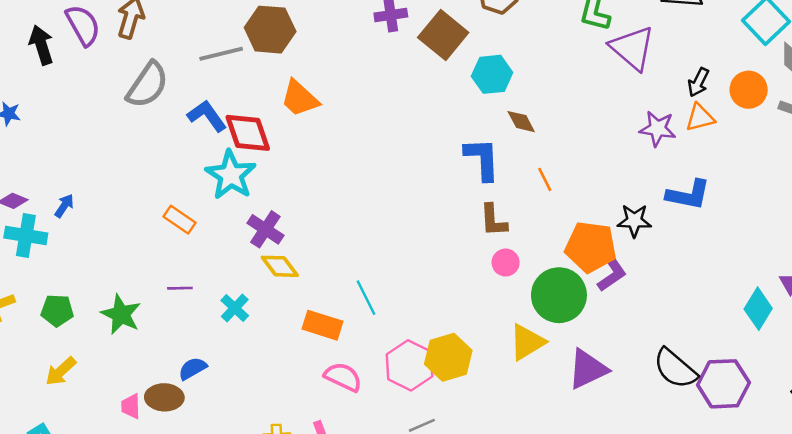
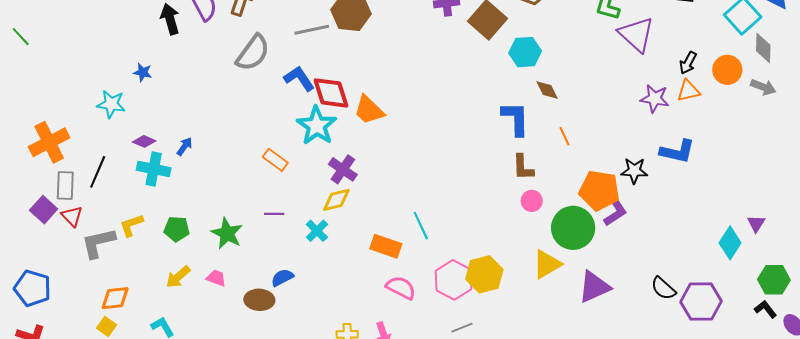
orange trapezoid: (300, 98) -> (369, 110), moved
yellow diamond: (280, 266) -> (336, 200), moved, turned -68
black semicircle: (675, 369) -> (663, 288), size x0.7
pink trapezoid: (131, 406) -> (216, 278), moved, turned 110

